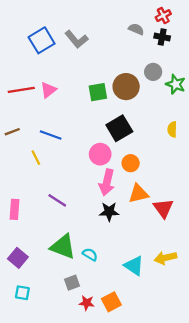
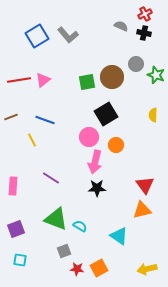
orange triangle: (138, 194) -> (142, 210), moved
purple square: (18, 258) -> (16, 229), turned 30
yellow arrow: (165, 258) -> (147, 269), moved

